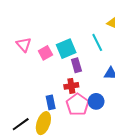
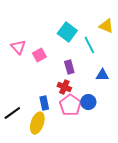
cyan square: (66, 49) -> (67, 32), moved, turned -30
red cross: (71, 86) -> (64, 87), turned 32
black line: (21, 124) -> (12, 113), moved

